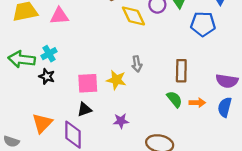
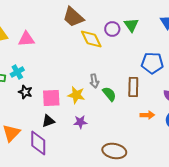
blue pentagon: (203, 24) -> (152, 63), moved
black star: (47, 76) -> (25, 92), moved
green semicircle: (174, 99) -> (109, 94), moved
purple star: (121, 121) -> (80, 122), moved

